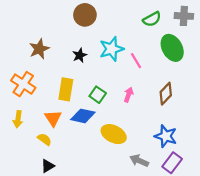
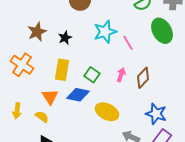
black star: (80, 55) -> (65, 38), moved
brown diamond: (166, 94) -> (143, 78), moved
yellow arrow: (18, 119) -> (17, 111), moved

